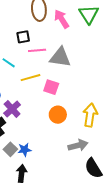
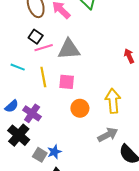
black square: (23, 37) -> (36, 37), moved, turned -32
yellow line: (31, 78) -> (43, 77), turned -72

